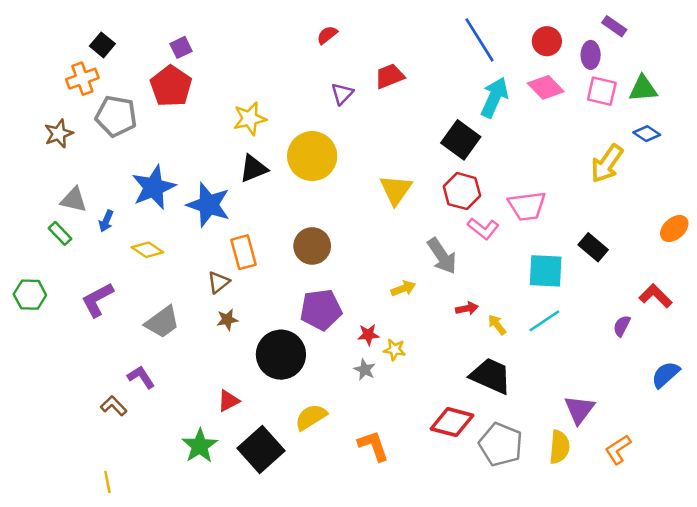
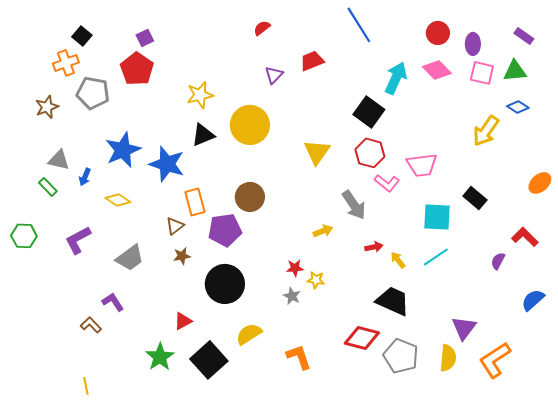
purple rectangle: (614, 26) -> (524, 36), moved
blue line: (479, 40) -> (359, 25), moved
purple pentagon: (321, 310) -> (225, 230), moved
orange L-shape: (618, 449) -> (495, 360), size x1.5

